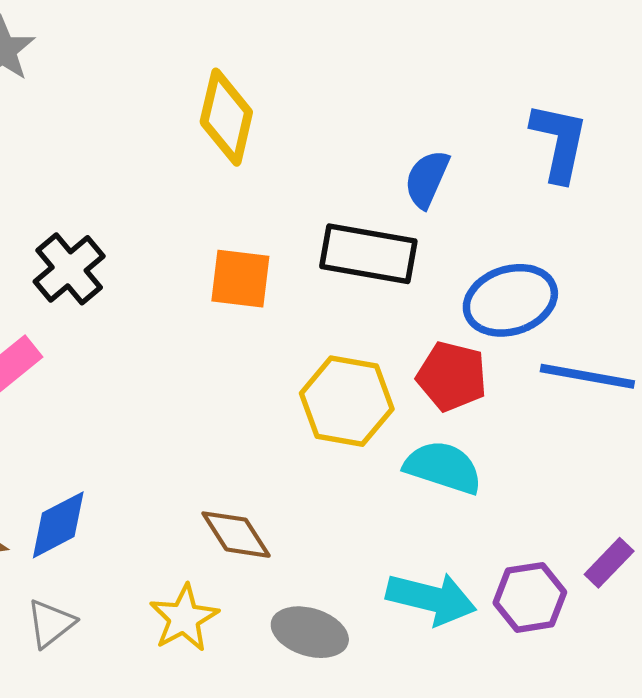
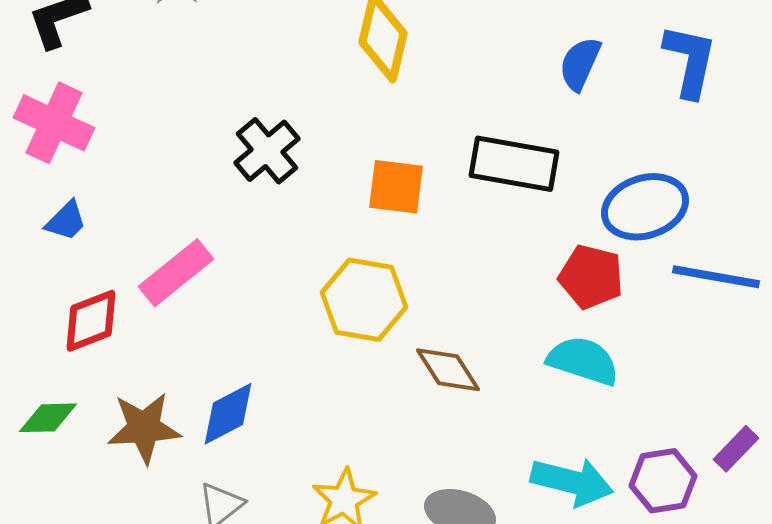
blue semicircle: (427, 179) -> (580, 64), moved
black cross: (69, 269) -> (267, 151), moved
yellow hexagon: (347, 401) -> (364, 300), moved
brown diamond: (236, 535) -> (448, 370), moved

